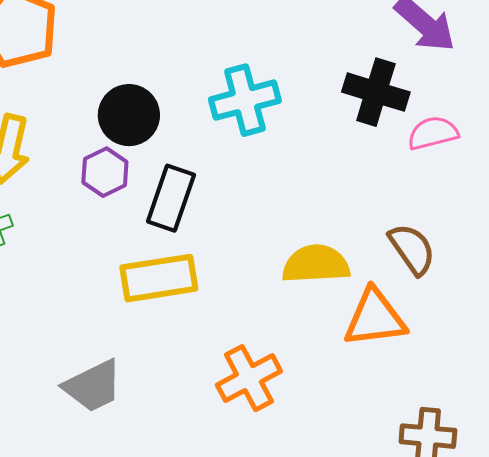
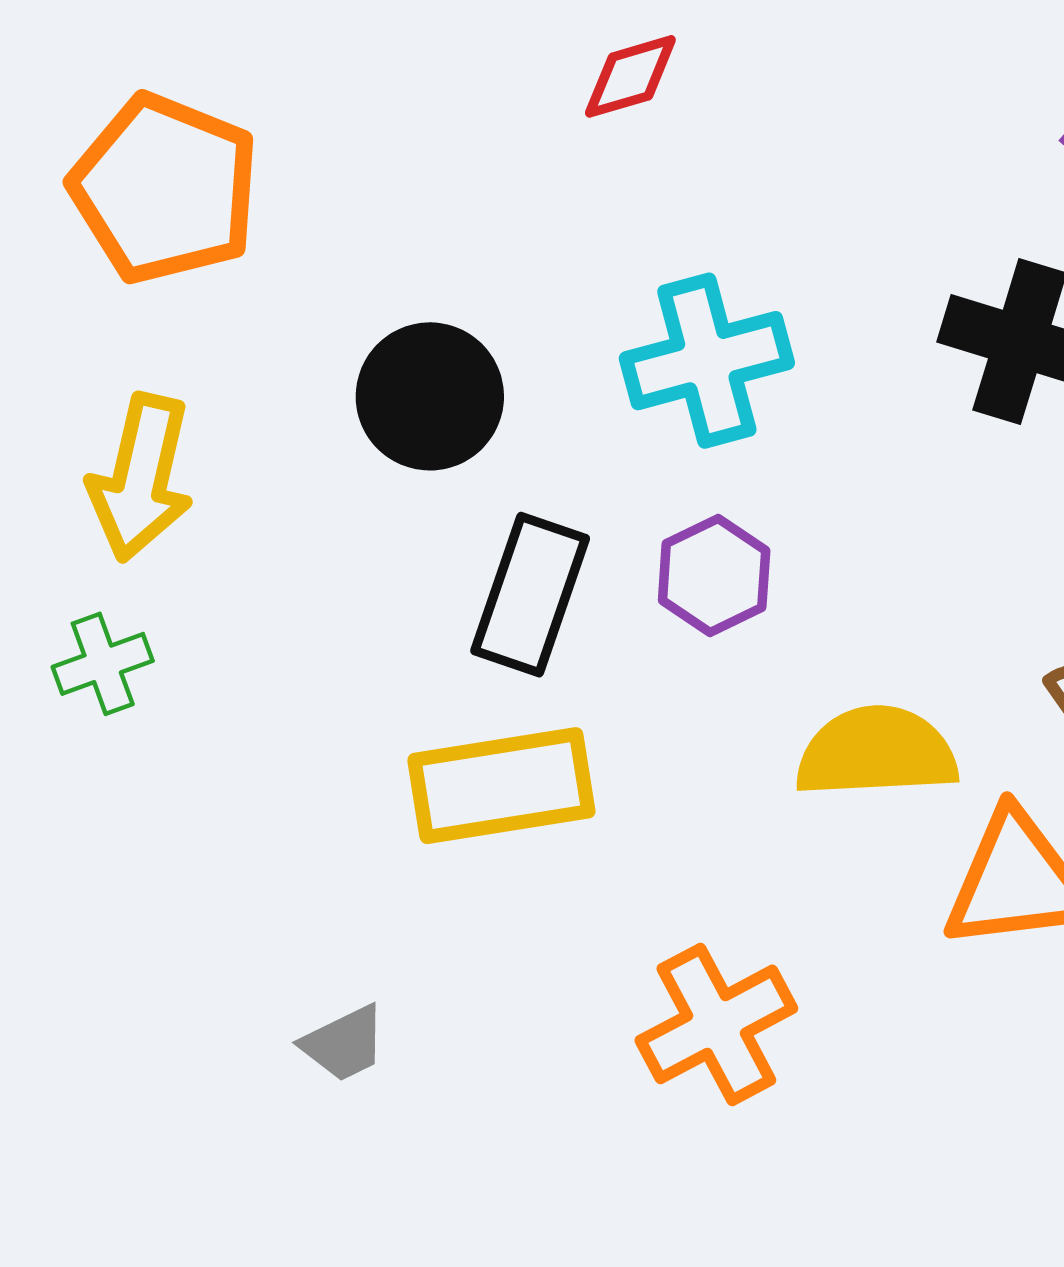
purple hexagon: (105, 172) -> (714, 576), moved
gray trapezoid: (93, 386) -> (344, 1044), size x0.6

